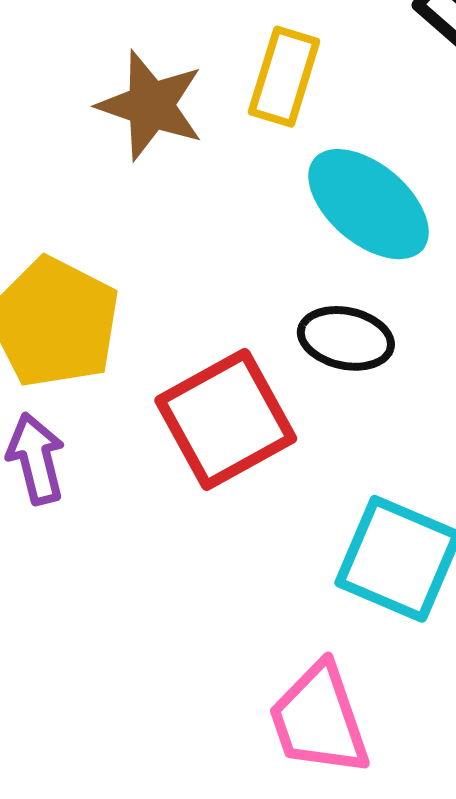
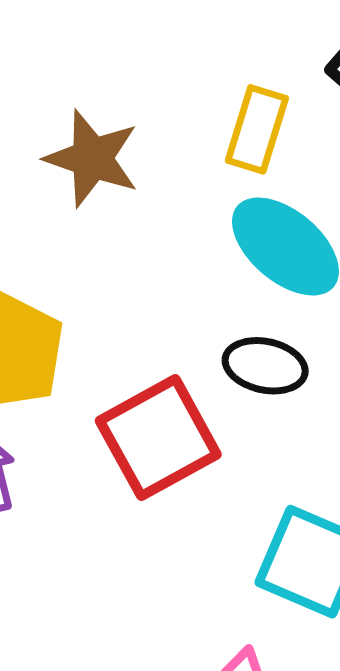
yellow rectangle: (284, 77) -> (257, 129), moved

